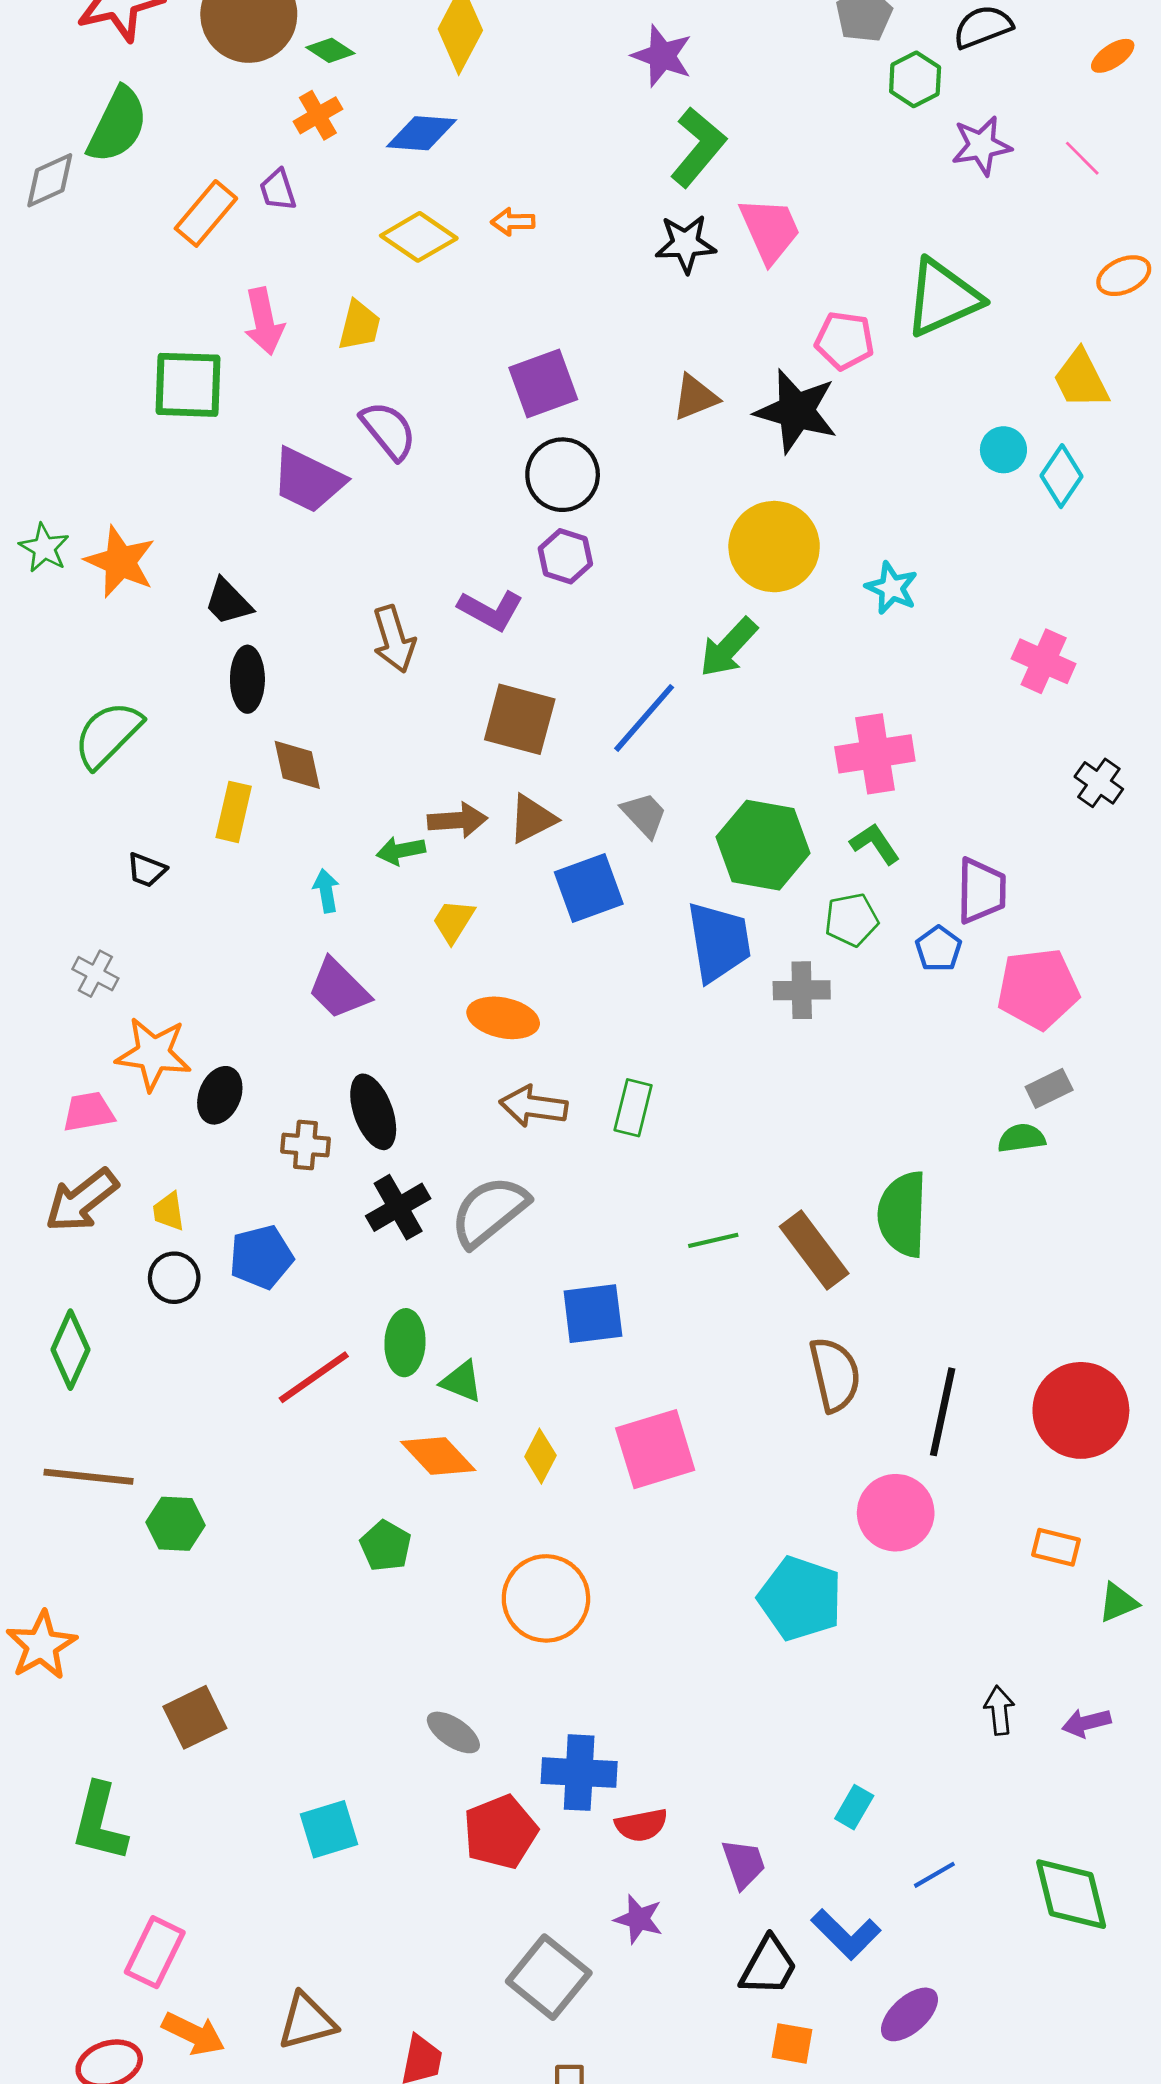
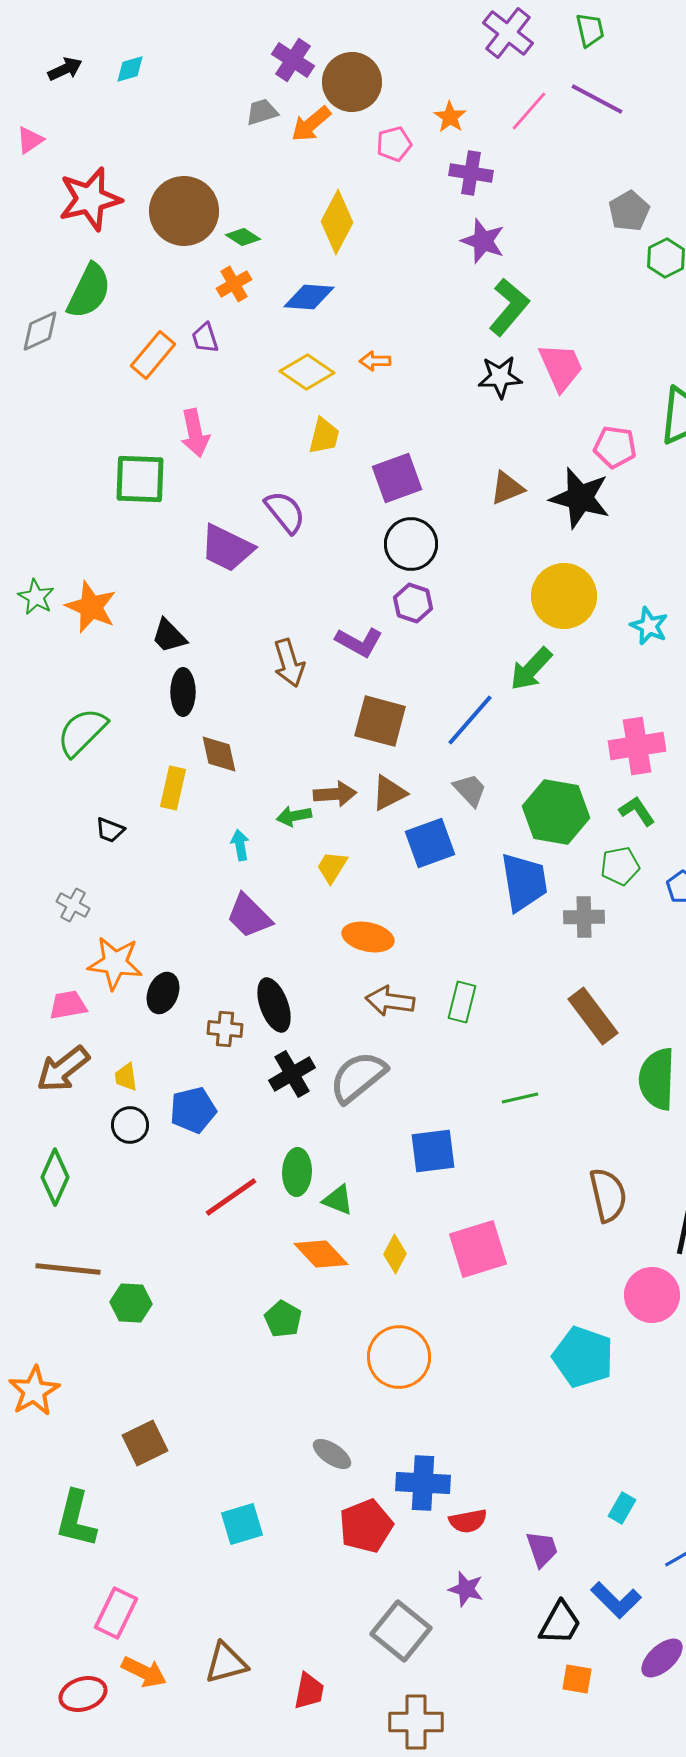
yellow trapezoid: (359, 325) -> (324, 436), moved
brown rectangle: (814, 1250) -> (593, 1016), moved

